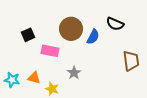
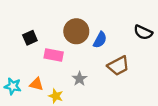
black semicircle: (115, 24) -> (143, 32), moved
brown trapezoid: (131, 61) -> (118, 66), moved, turned 70

